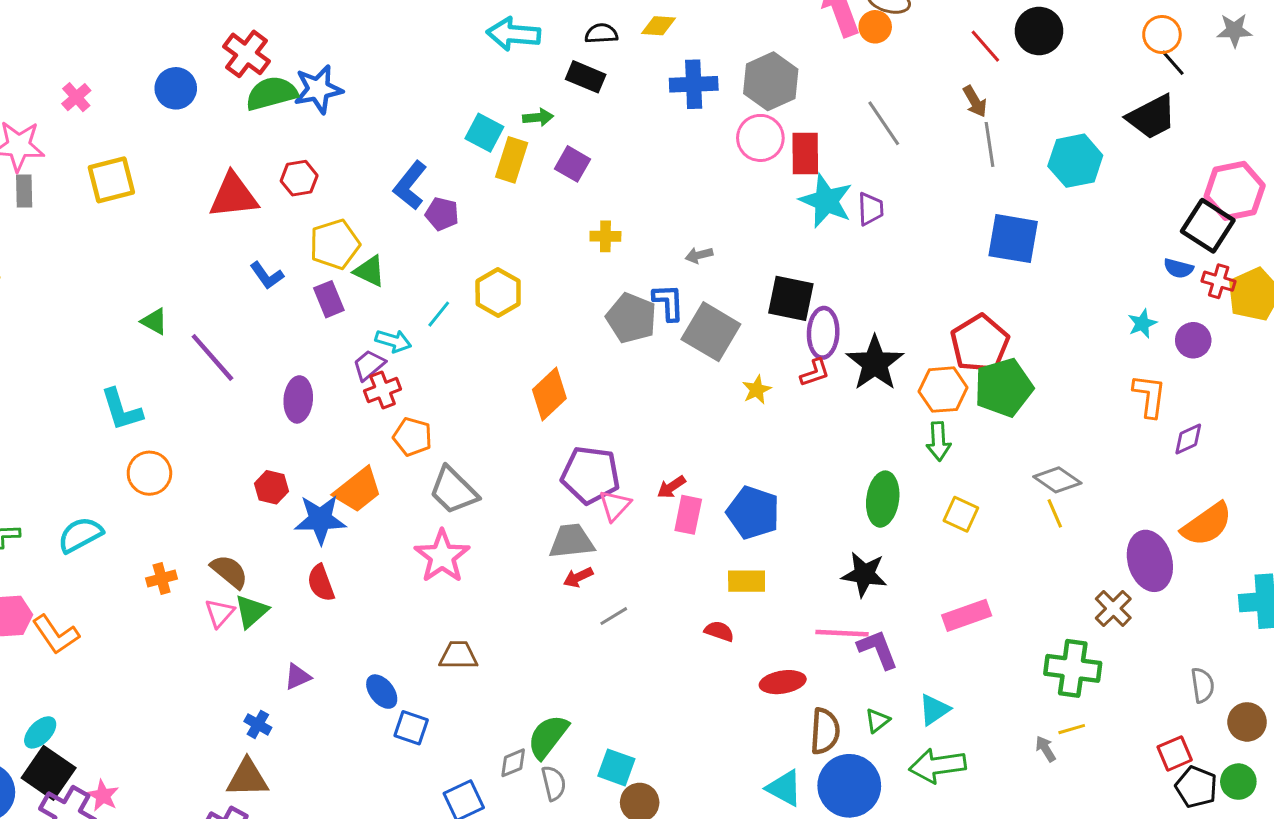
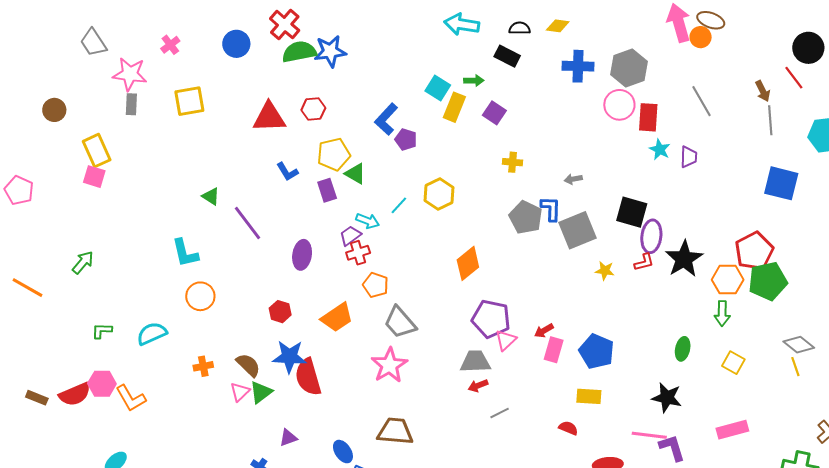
red line: (985, 46) -> (794, 78), moved
cyan star: (826, 201) -> (660, 149), size x0.6
gray square: (711, 332) -> (577, 230), turned 33
yellow star: (757, 390) -> (605, 271), turned 30
green ellipse: (883, 499) -> (683, 349), size x0.7
blue star: (320, 519) -> (289, 357), moved
red semicircle: (321, 583) -> (308, 377), size x1.5
brown trapezoid: (458, 655) -> (395, 431), size x1.4

